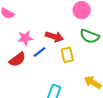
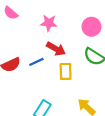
pink star: (25, 38) -> (49, 23), moved

